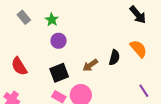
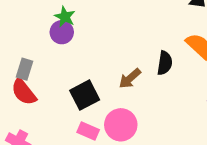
gray rectangle: (24, 17) -> (25, 69), moved, turned 64
purple circle: (59, 41) -> (62, 32), moved

